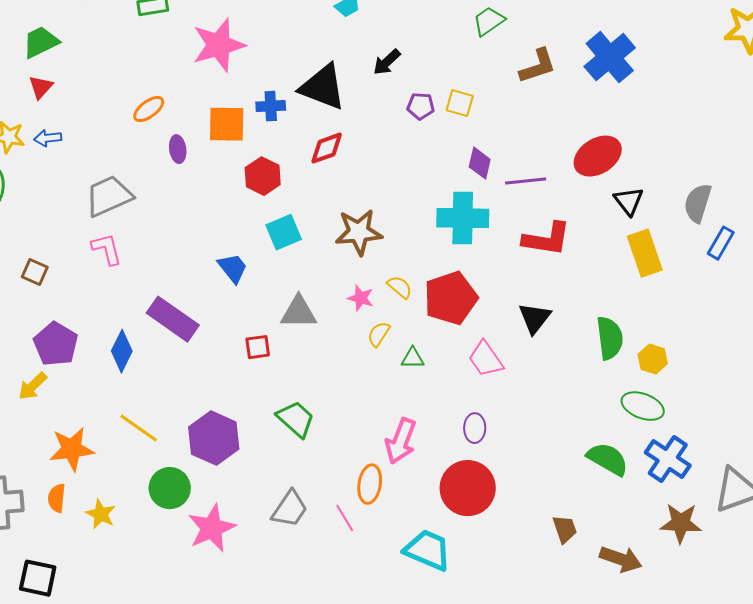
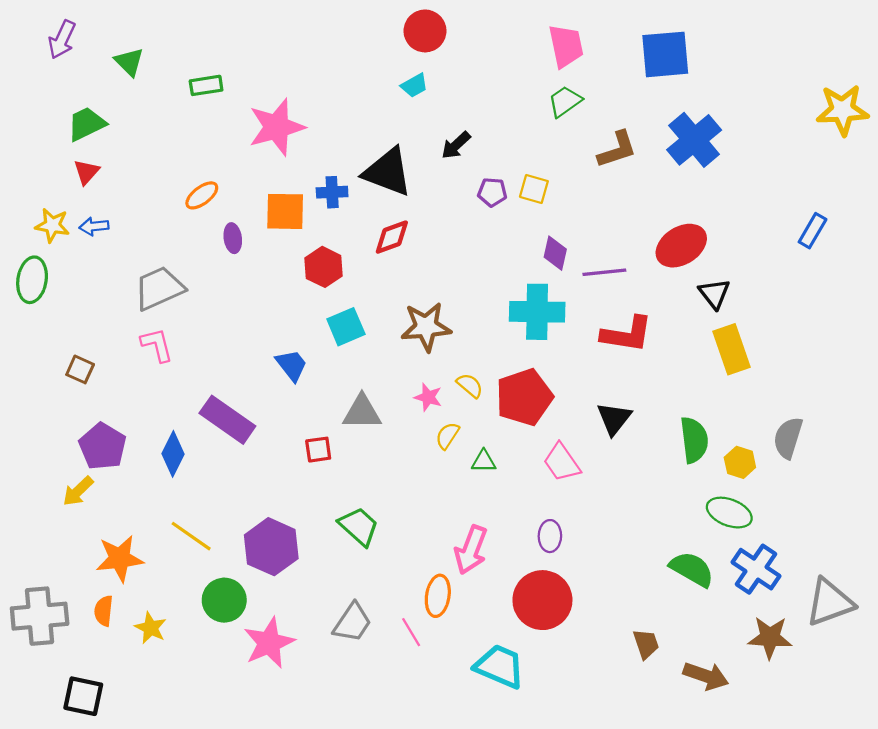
gray semicircle: (698, 203) -> (788, 438), moved
blue rectangle: (721, 243) -> (813, 231), moved

